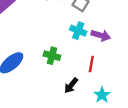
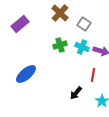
green cross: (52, 56) -> (60, 45), moved, turned -32

